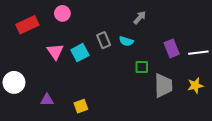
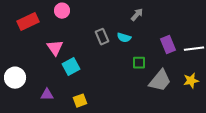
cyan square: (80, 53) -> (71, 67), moved
gray trapezoid: (163, 86) -> (160, 81), turned 40

